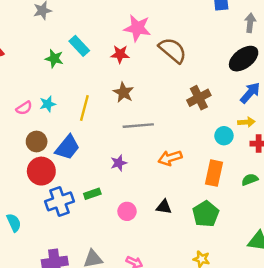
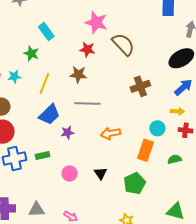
red star: (120, 54) -> (87, 49), moved
green star: (54, 59) -> (31, 54), moved
brown star: (123, 92) -> (78, 74), turned -30
cyan circle: (224, 136) -> (157, 128), moved
blue trapezoid: (67, 147) -> (49, 115), moved
black triangle: (164, 207) -> (101, 173), turned 40

